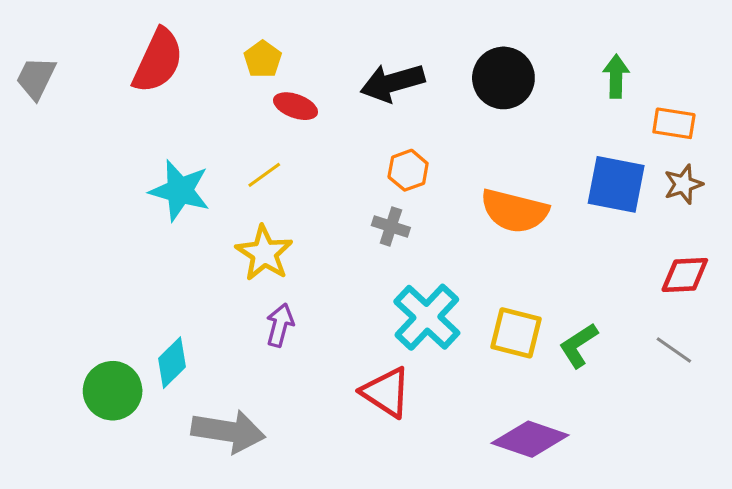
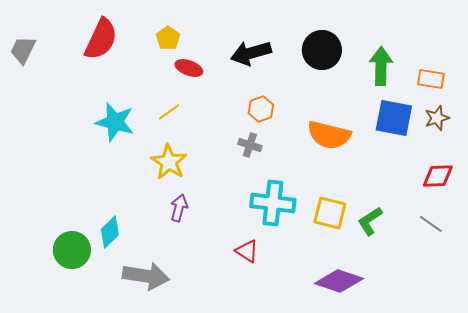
green arrow: (616, 76) -> (381, 66), moved, size x1.4
cyan cross: (427, 317) -> (273, 203), turned -36
red triangle: (386, 392) -> (247, 251), size x0.7

